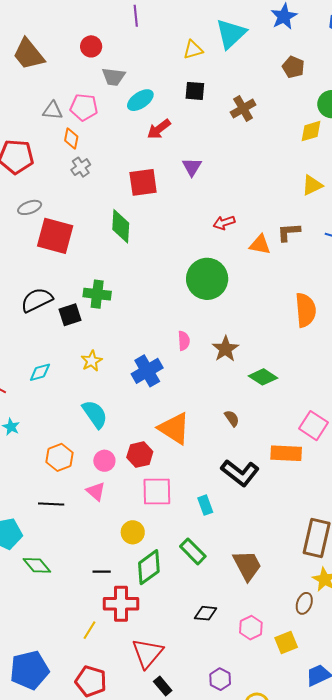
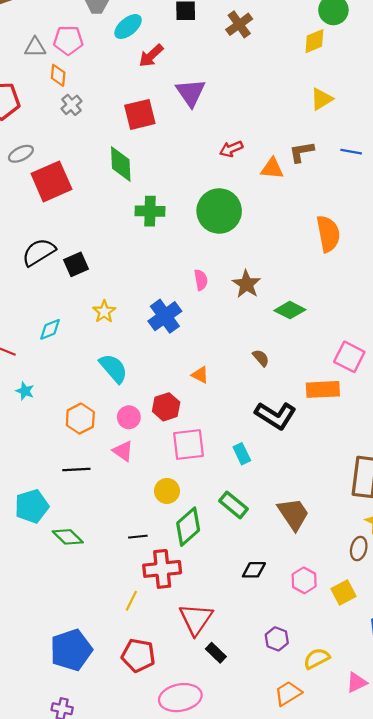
purple triangle: (192, 167) -> (191, 93), size x1.4
red square: (55, 236) -> (51, 181), turned -33
green cross: (97, 294) -> (150, 211), moved
orange triangle: (174, 428) -> (200, 375), size x0.5

